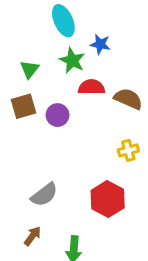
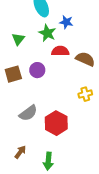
brown square: (24, 106) -> (13, 74), moved
gray semicircle: (44, 195) -> (28, 113), moved
red hexagon: (108, 199) -> (56, 123), moved

